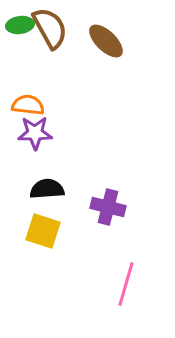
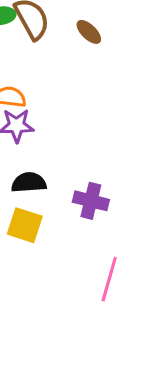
brown ellipse: (106, 41) -> (89, 32), size x0.7

